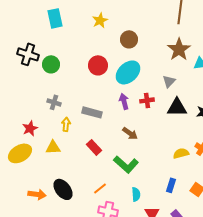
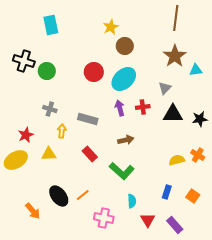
yellow star: (100, 20) -> (111, 27), moved
brown arrow: (130, 133) -> (126, 140), turned -49
orange line: (100, 188) -> (83, 195), moved
orange arrow: (37, 194) -> (33, 211), moved, turned 42

